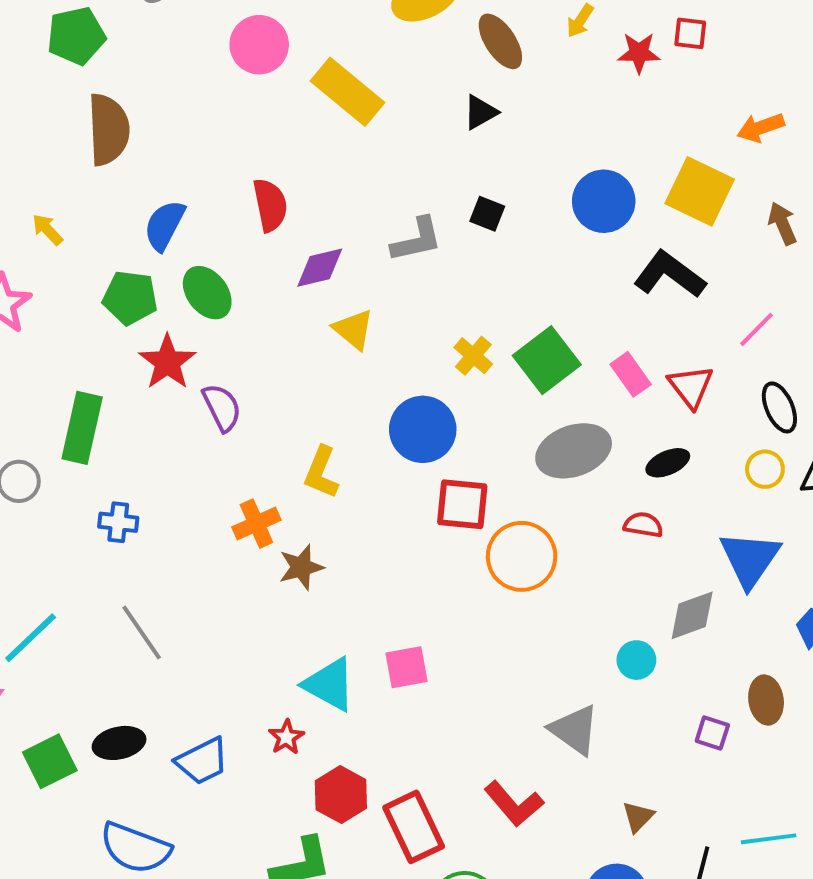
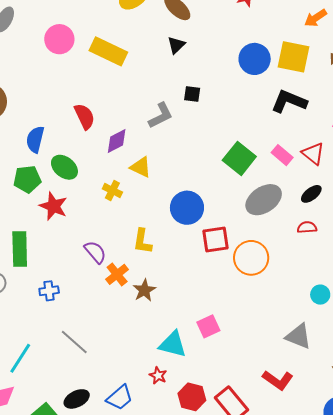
blue circle: (604, 201) -> (255, 59), moved
yellow cross: (473, 356) -> (112, 191), moved
purple semicircle: (222, 407) -> (95, 252), moved

